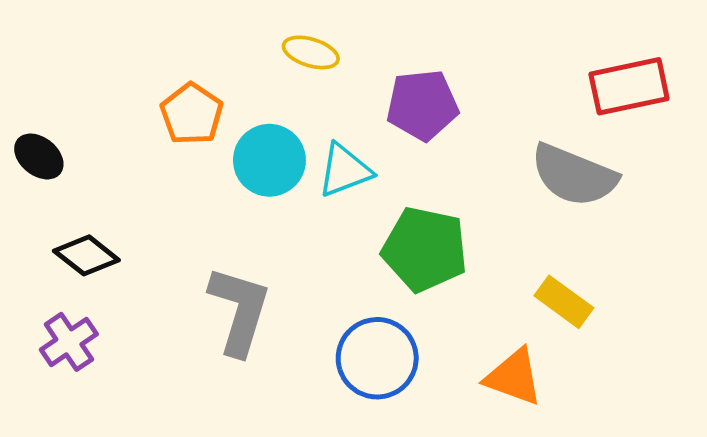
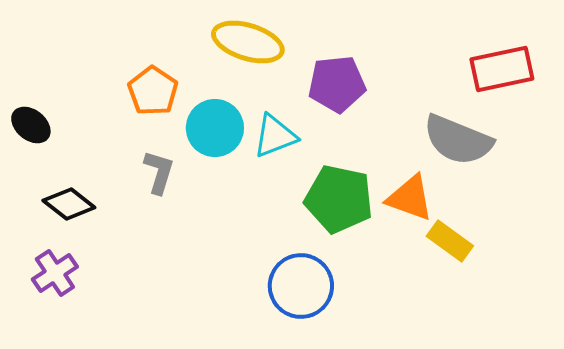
yellow ellipse: (311, 52) -> (248, 42), size x1.6
gray L-shape: (239, 311) -> (159, 172), moved, size x0.6
orange triangle: (514, 377) -> (410, 198), moved

